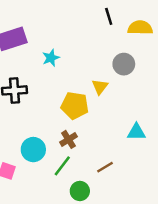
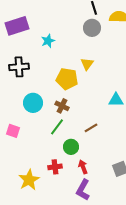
gray circle: (124, 64) -> (92, 28), moved
brown cross: (69, 139) -> (62, 106), turned -32
cyan circle: (33, 150) -> (33, 103), moved

